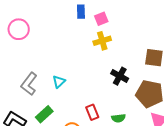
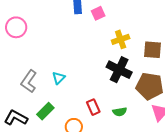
yellow cross: (102, 41) -> (121, 39), moved
black cross: (120, 76) -> (119, 70), size x1.4

